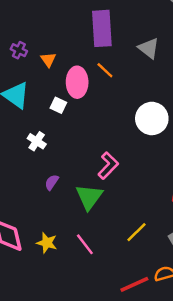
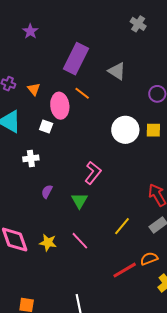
purple rectangle: (102, 28) -> (76, 59), turned 36
white cross: (37, 141) -> (31, 158), turned -35
green triangle: (89, 197) -> (79, 201), size x0.7

